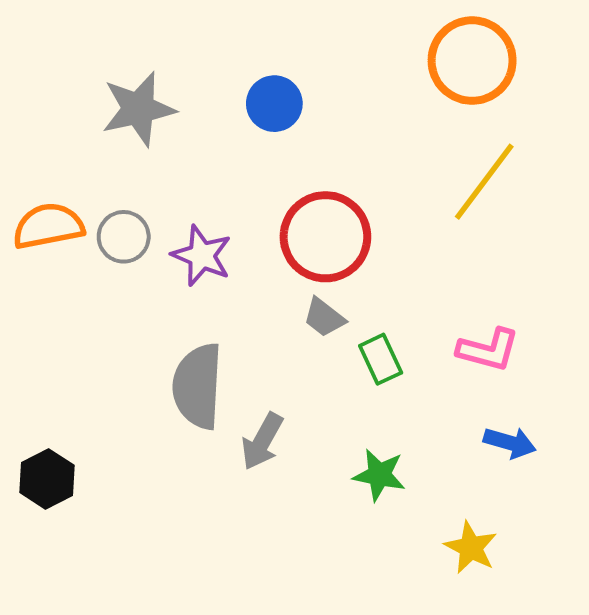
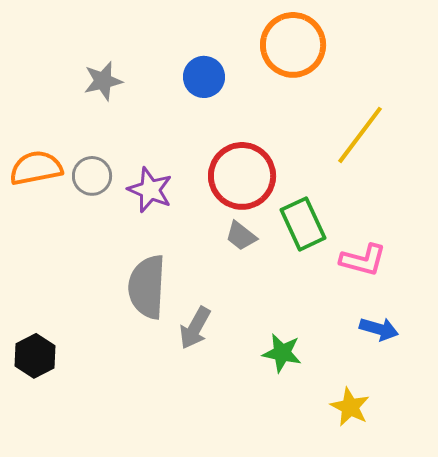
orange circle: (472, 61) -> (293, 45), moved
gray star: (138, 109) -> (103, 81), size x0.7
green rectangle: (381, 359) -> (303, 224), moved, size x1.4

